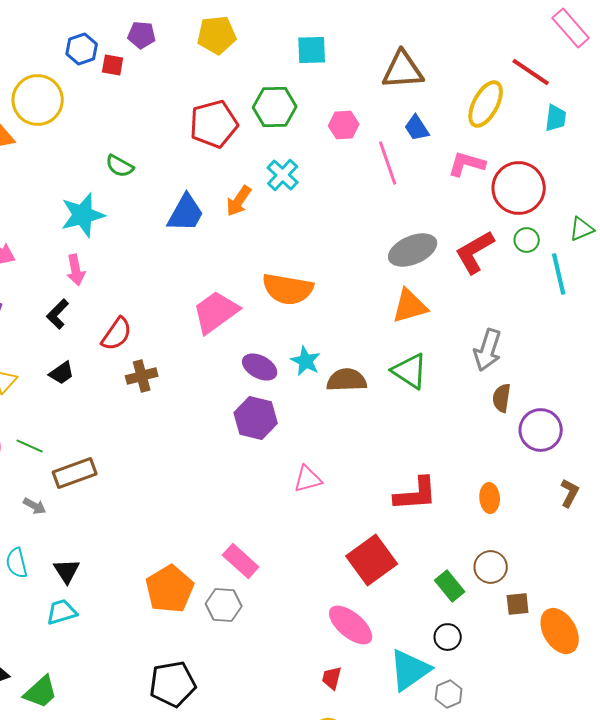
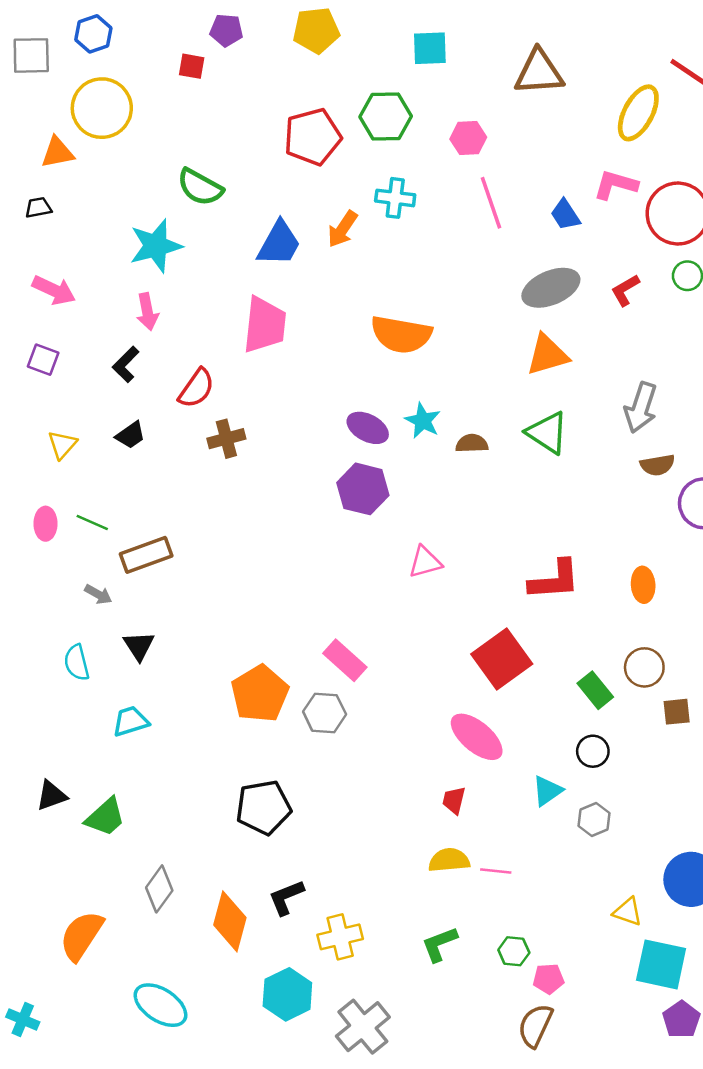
blue hexagon: (82, 49) -> (93, 34), moved
blue trapezoid: (417, 128) -> (565, 215), moved
pink line: (388, 163) -> (491, 203), moved
green semicircle: (120, 166) -> (200, 187), size x1.4
cyan cross: (283, 175) -> (395, 198), turned -36
red L-shape: (475, 252) -> (625, 290), size x0.6
pink trapezoid: (216, 312) -> (265, 325), moved, turned 132
brown semicircle: (347, 380) -> (472, 443), size x0.7
brown semicircle: (502, 398) -> (657, 465), turned -108
black triangle: (67, 571) -> (139, 646), moved
cyan triangle: (410, 670) -> (547, 791), size x0.6

